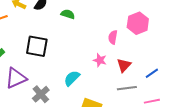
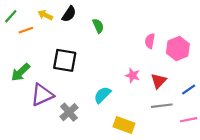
green semicircle: (68, 14) -> (98, 26), turned 48
pink hexagon: (138, 23) -> (178, 49), moved
pink semicircle: (113, 37) -> (150, 41), moved

